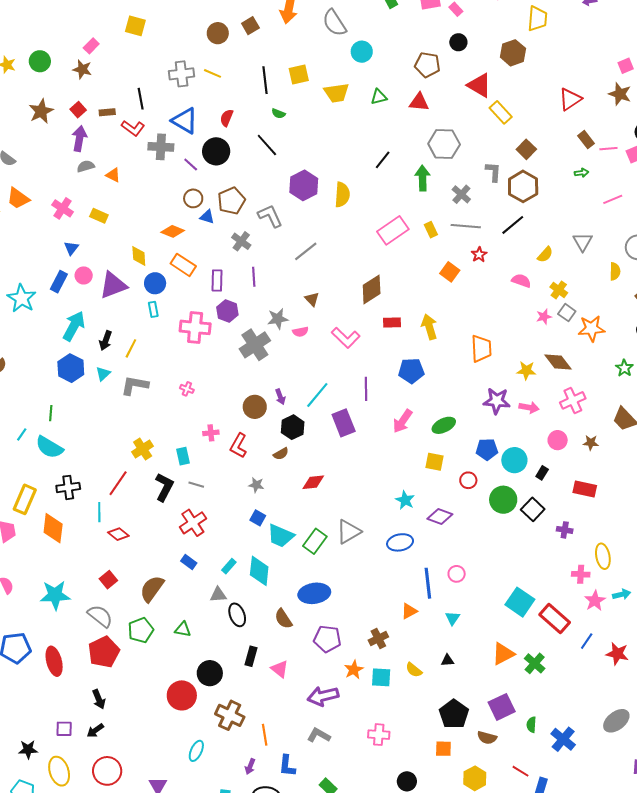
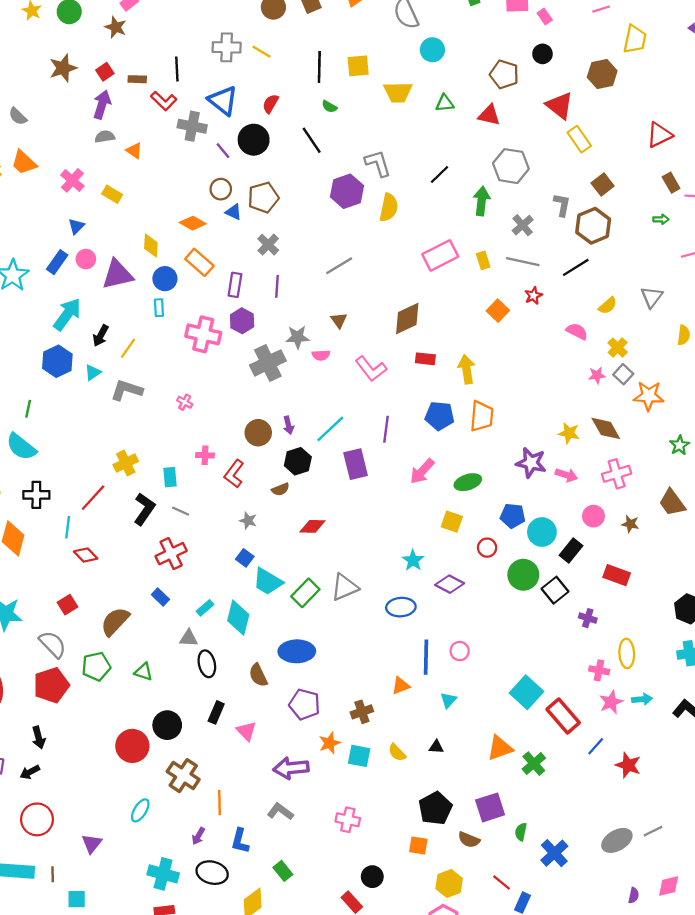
gray L-shape: (270, 216) -> (378, 163), moved
orange trapezoid: (481, 349) -> (482, 416), moved
black rectangle: (542, 473) -> (571, 551), size x1.5

